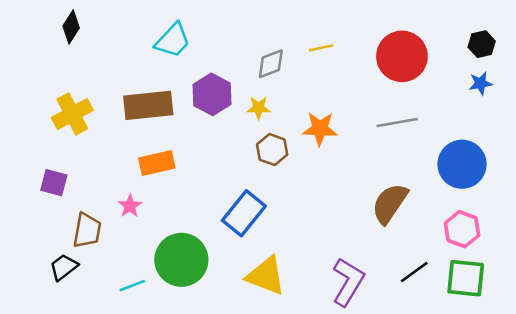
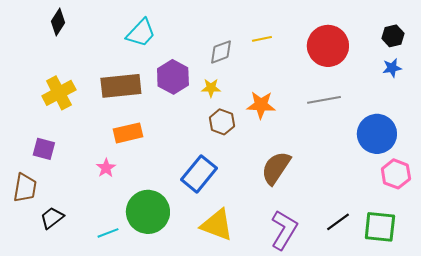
brown semicircle: (390, 203) -> (276, 168), moved
pink hexagon: (462, 229) -> (396, 174), moved
brown trapezoid: (87, 230) -> (25, 188), moved

